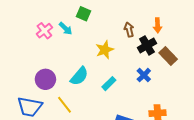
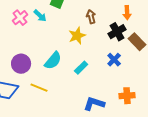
brown arrow: (129, 30) -> (91, 17), moved
yellow line: (65, 105) -> (39, 88), turned -30

